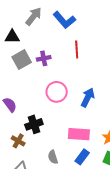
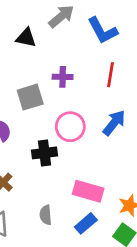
gray square: (22, 60) -> (30, 97), moved
blue arrow: (88, 97) -> (114, 123), moved
black cross: (34, 124) -> (44, 153), moved

